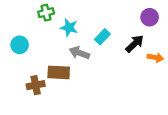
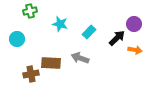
green cross: (46, 13) -> (30, 11), moved
purple circle: (150, 17) -> (134, 24), moved
gray arrow: (79, 53) -> (80, 58), moved

